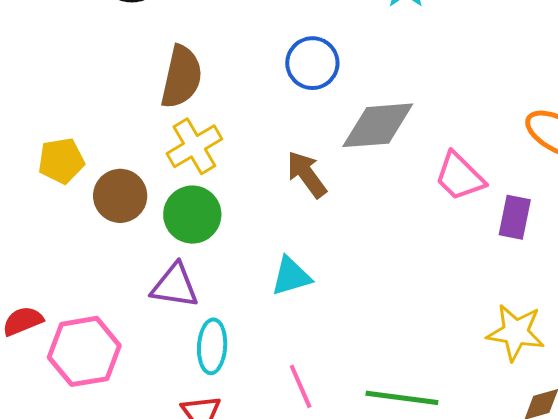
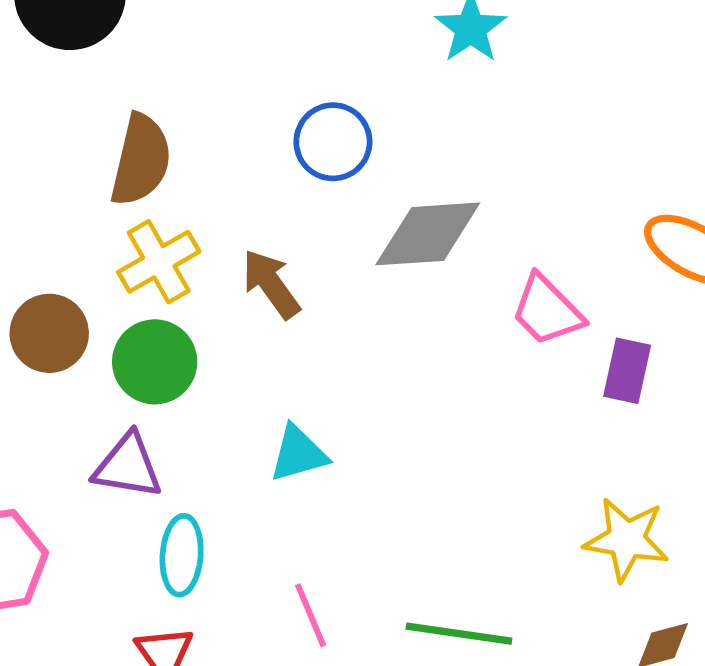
brown arrow: (307, 174) -> (271, 284), moved

